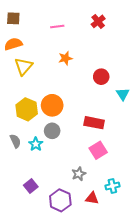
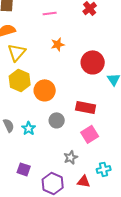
red circle: (101, 77) -> (93, 62), size x1.5
yellow hexagon: (27, 109) -> (20, 80), moved
gray circle: (52, 131) -> (57, 120), moved
purple square: (31, 186) -> (24, 169), turned -32

